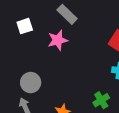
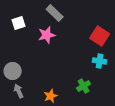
gray circle: (31, 83) -> (13, 71), moved

